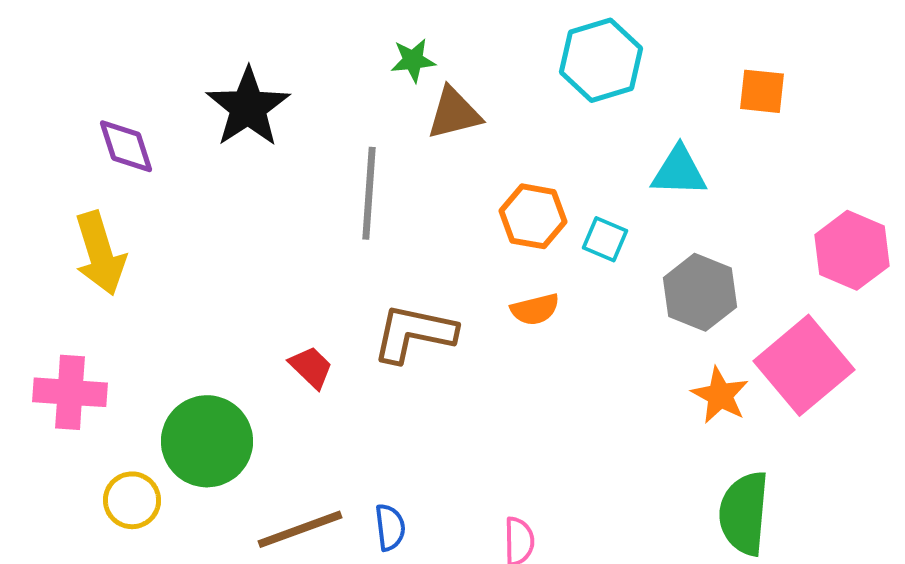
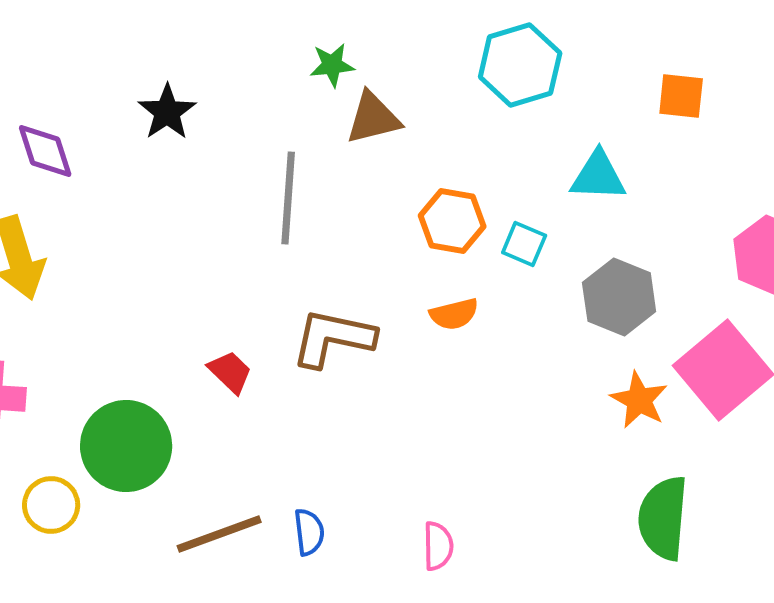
black star: (248, 107) -> (167, 112), size x0.7

